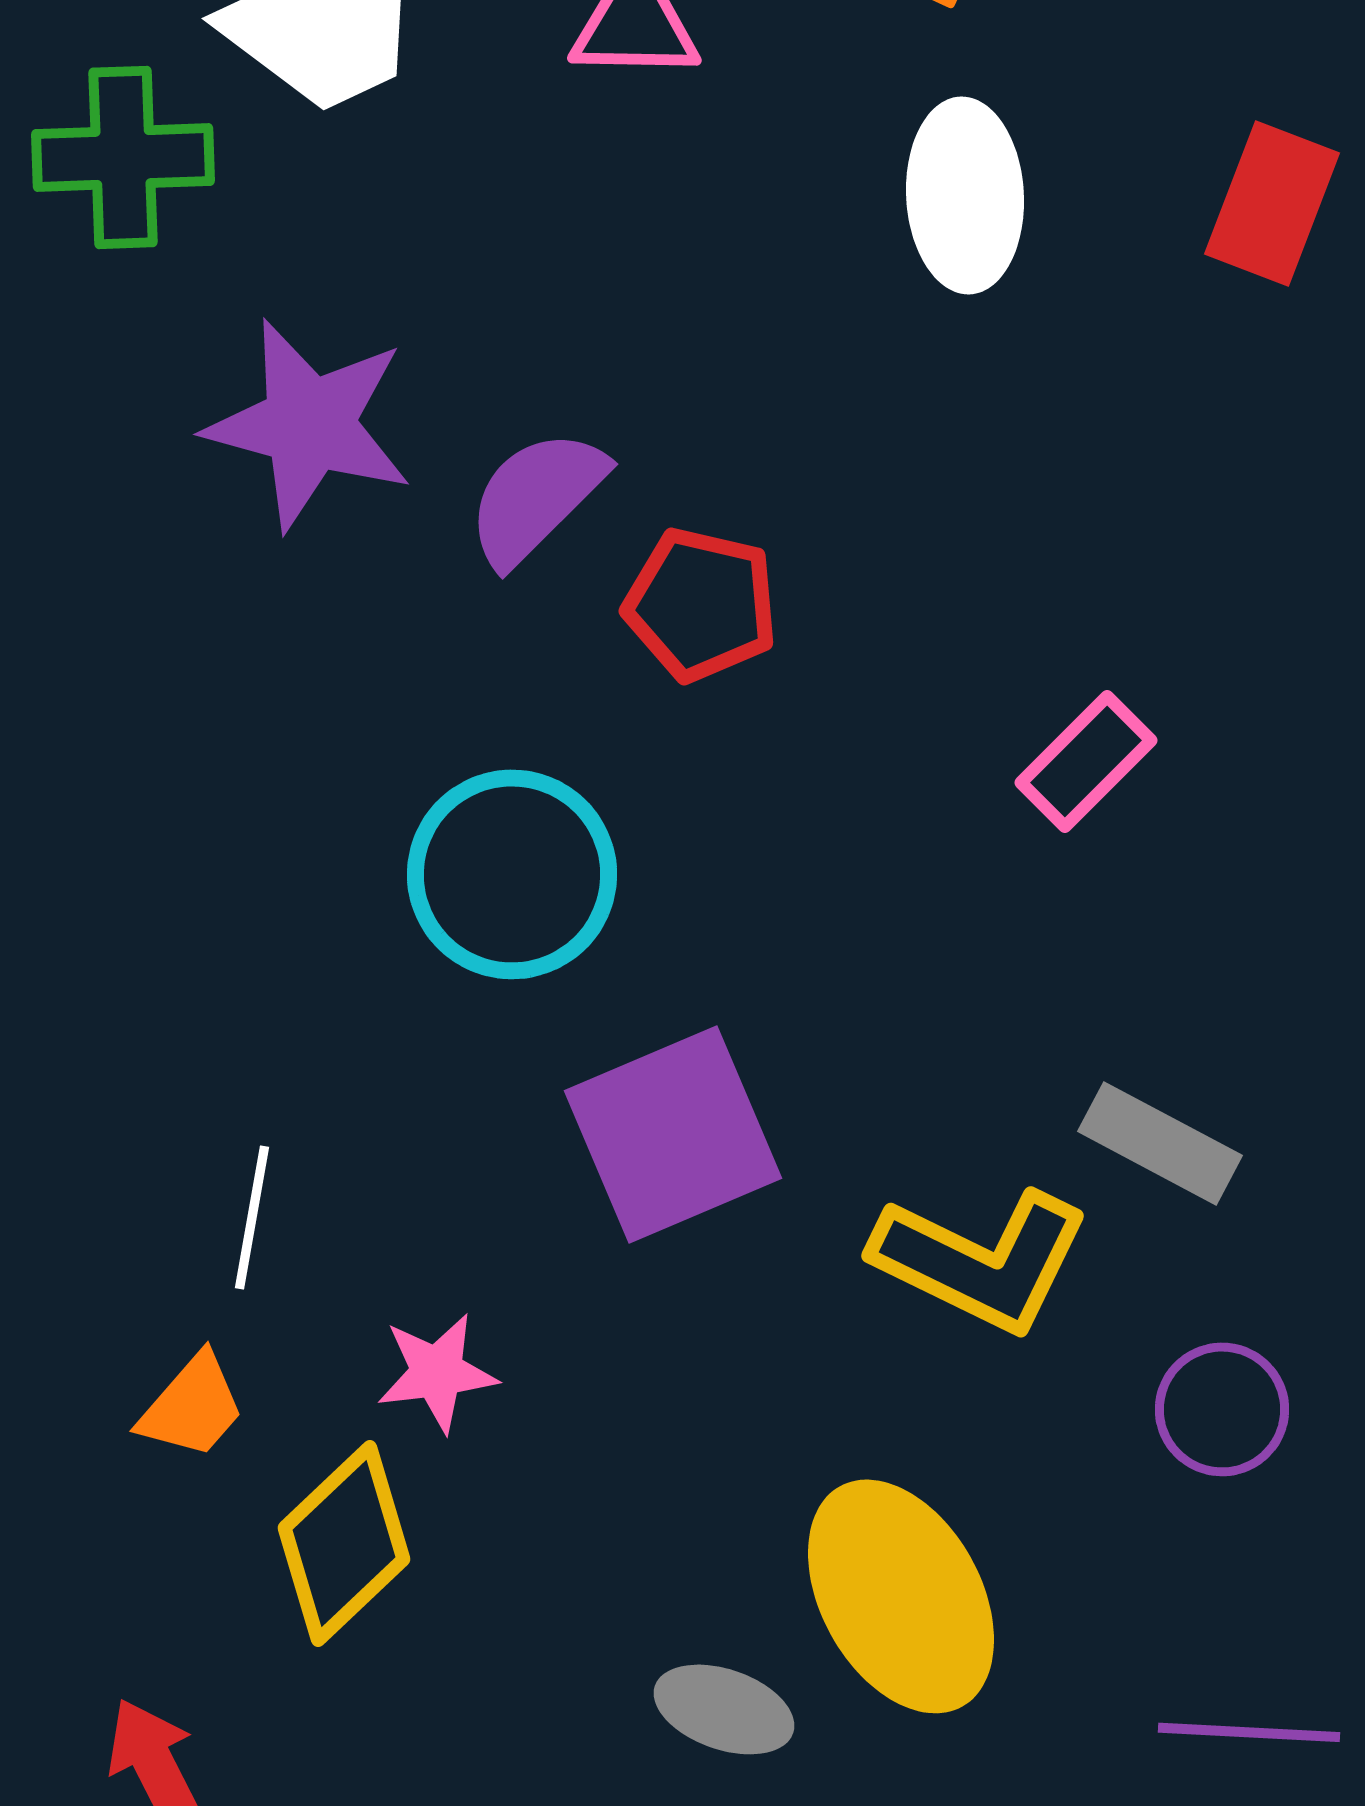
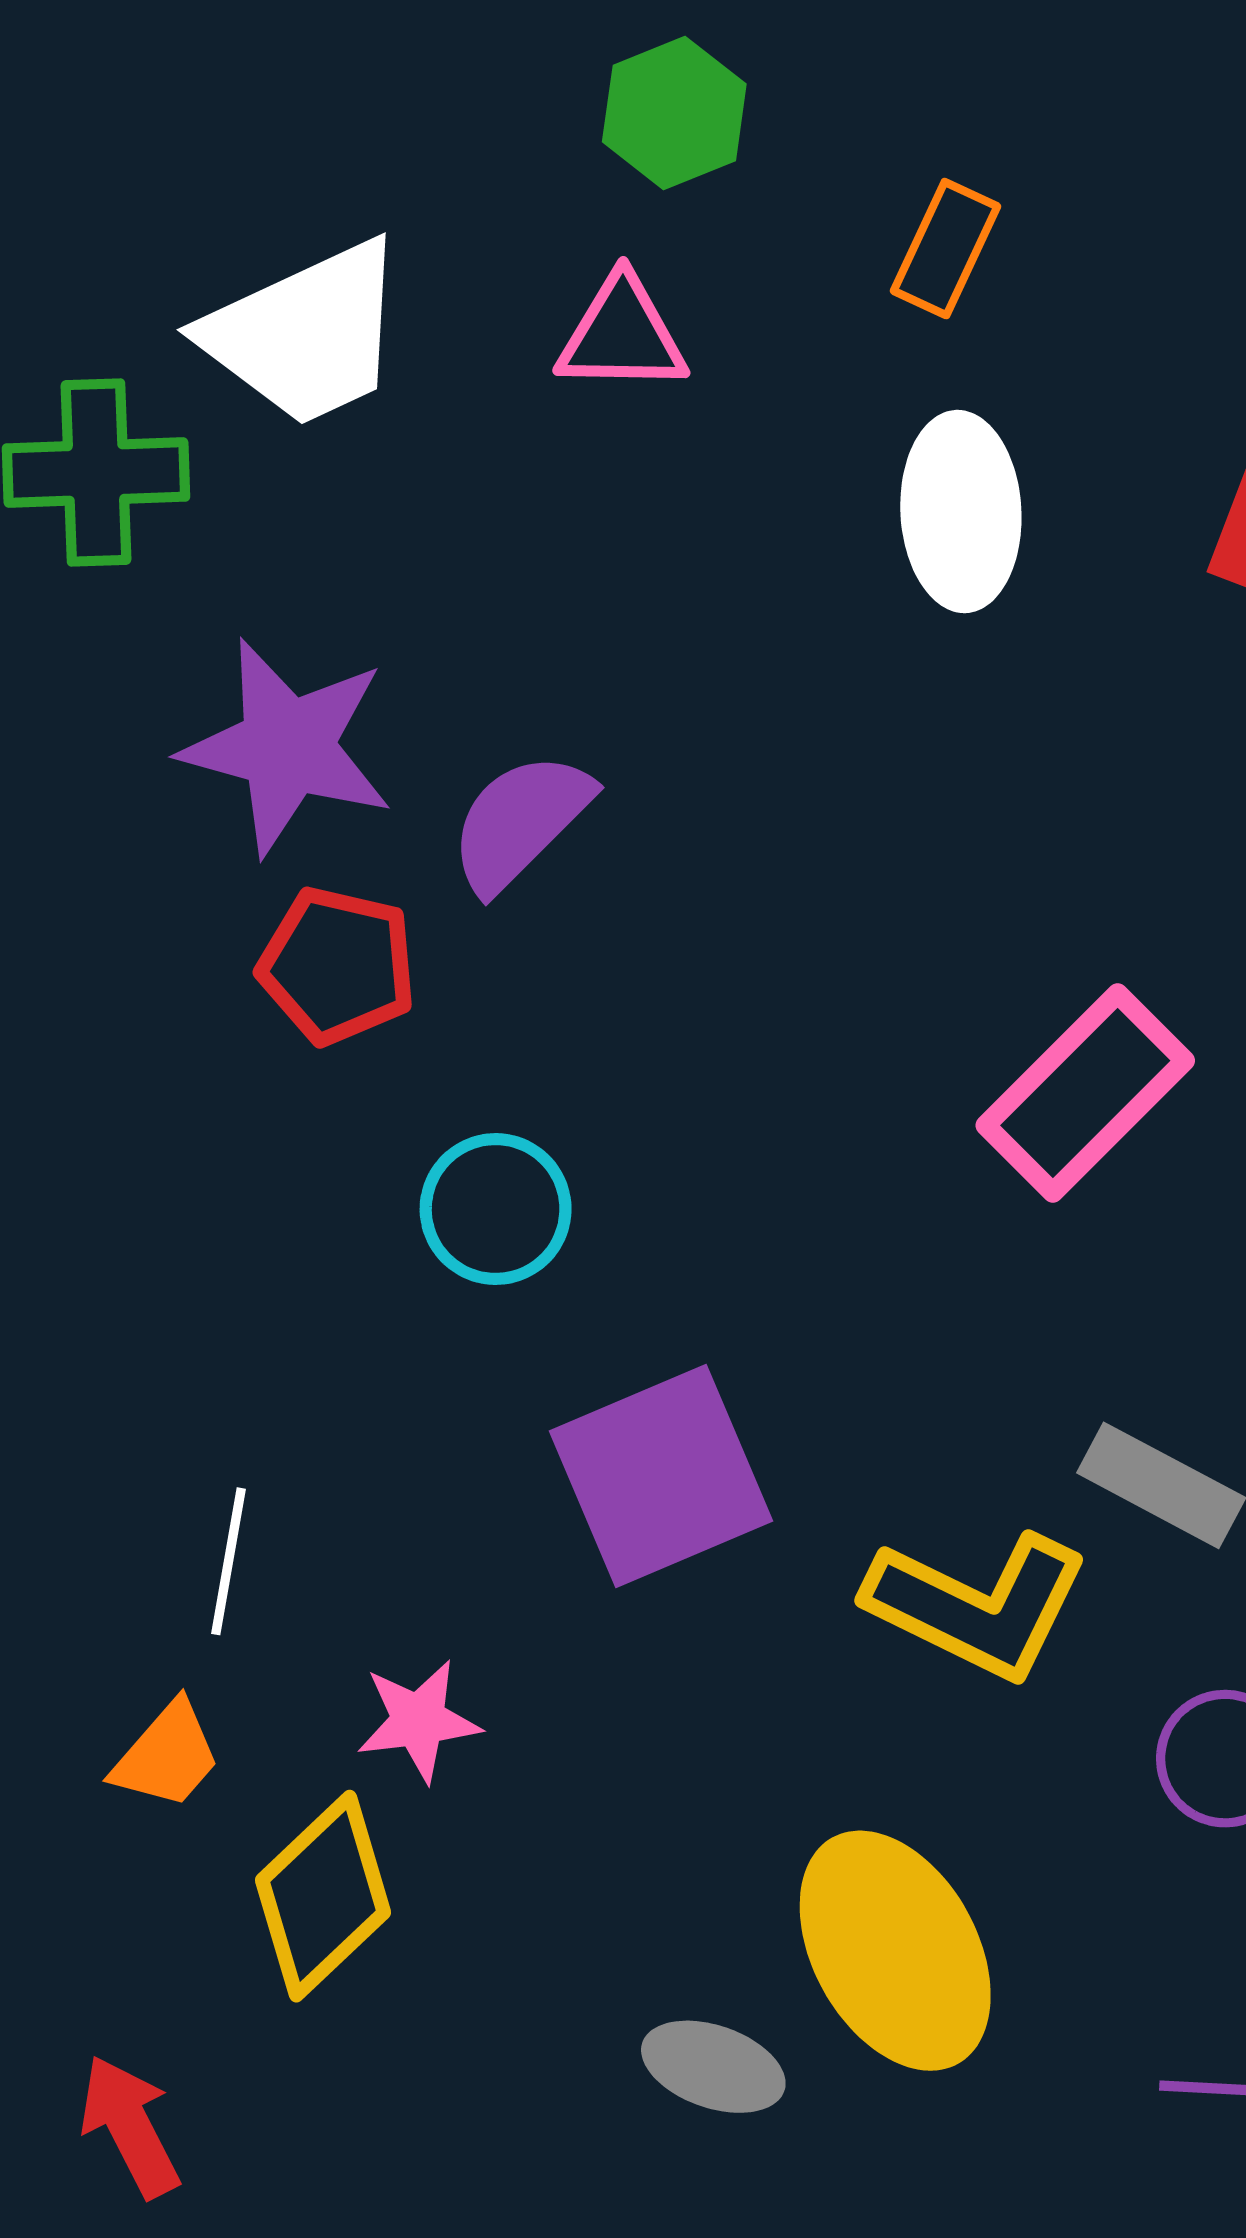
red pentagon: (701, 604) -> (337, 966), moved
pink rectangle: (1086, 761) -> (1085, 1093), size x1.5
cyan circle: (512, 874) -> (496, 1209), size x0.7

